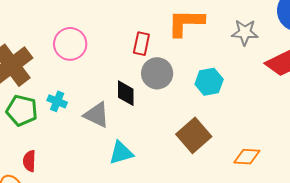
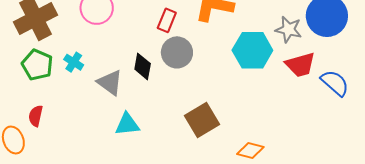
gray star: (245, 32) -> (289, 29), moved
cyan hexagon: (209, 82) -> (252, 50), moved, size x1.4

